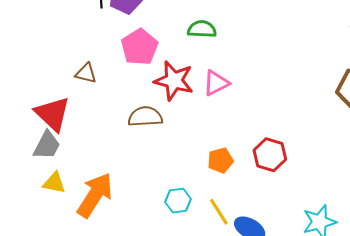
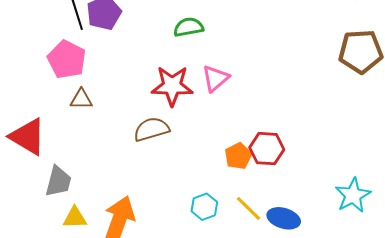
pink pentagon: (140, 47) -> (67, 60), moved
red triangle: (53, 114) -> (28, 137), moved
red hexagon: (270, 155) -> (267, 149), moved

